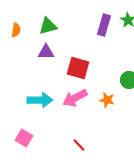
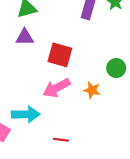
cyan arrow: (40, 100) -> (26, 114), moved
red line: (79, 145) -> (61, 140), turned -40

